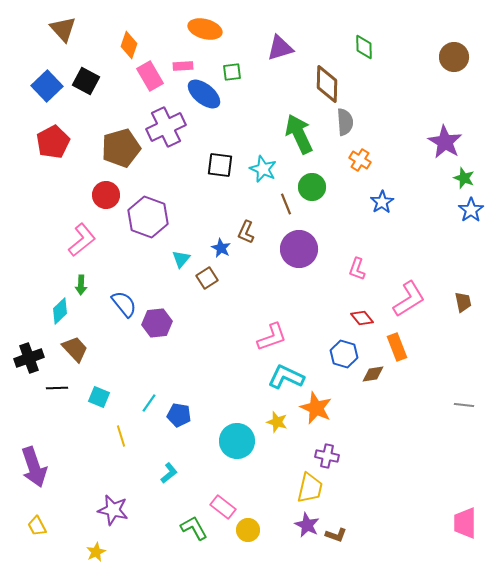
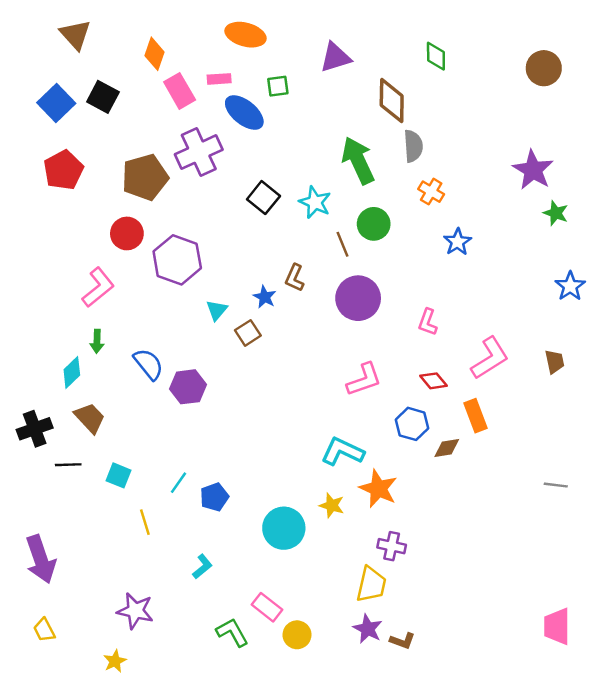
black square: (220, 165) -> (263, 198), turned 32
blue star: (471, 210) -> (570, 286), moved
pink L-shape: (272, 337) -> (364, 380), moved
blue pentagon: (179, 415) -> (214, 497), turned -30

